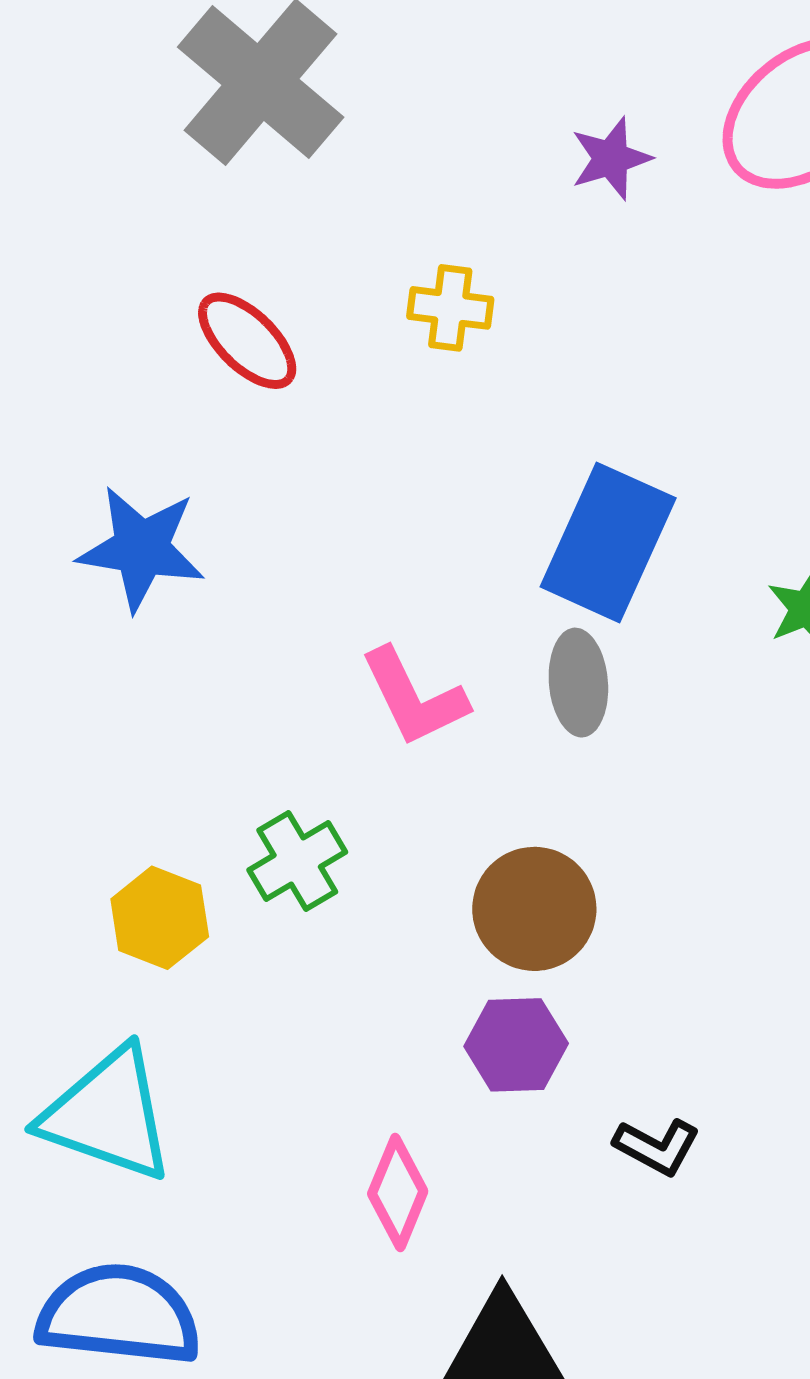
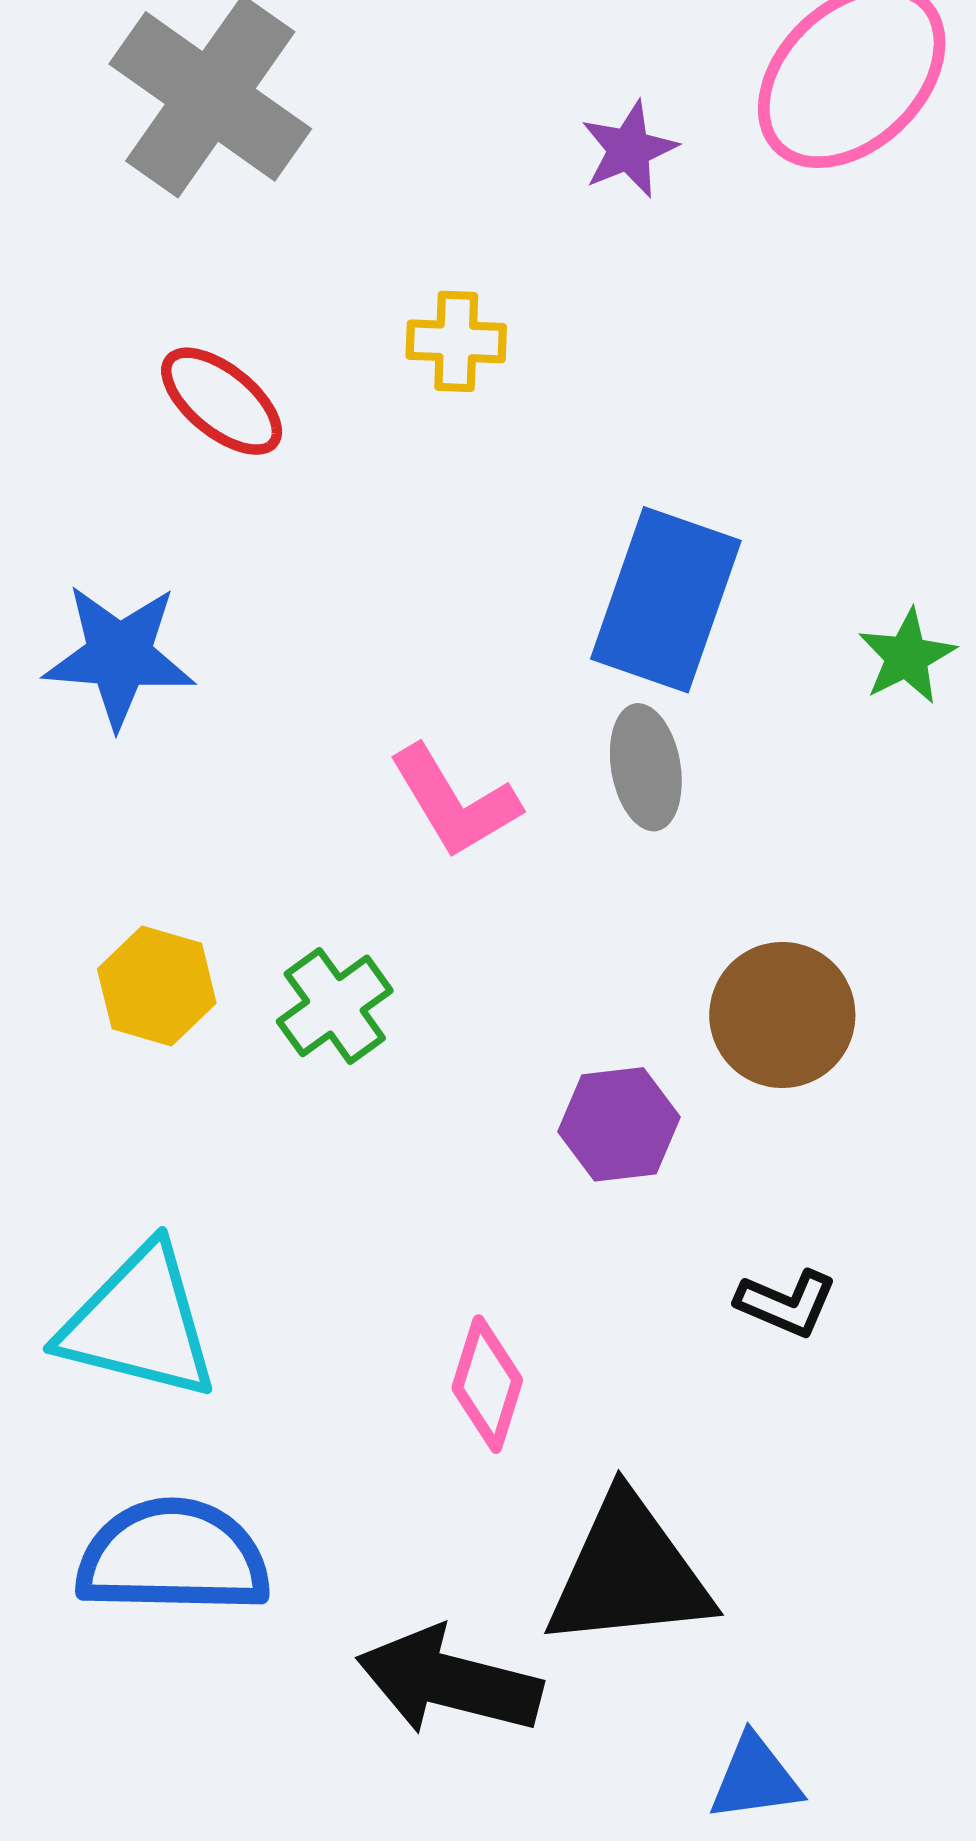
brown circle: (534, 909) -> (782, 1015), moved
yellow hexagon: (160, 918) -> (157, 986), moved
purple hexagon: (516, 1045) -> (619, 1124), moved

